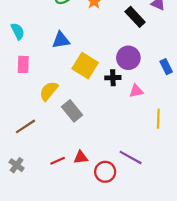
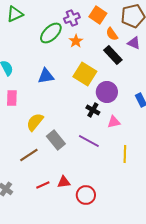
yellow square: (85, 66) -> (85, 74), moved
black cross: (113, 78) -> (93, 110), turned 32
yellow line: (158, 119) -> (125, 154), moved
brown line: (25, 126) -> (29, 155), moved
purple line: (131, 157) -> (89, 141), moved

